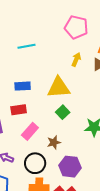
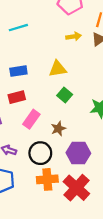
yellow arrow: (76, 60) -> (74, 37), turned 64
yellow triangle: (59, 88) -> (58, 69), size x0.7

